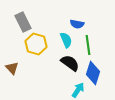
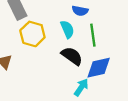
blue diamond: (93, 73) -> (99, 68), turned 60

